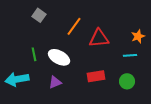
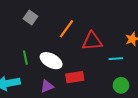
cyan line: (130, 55) -> (116, 59), moved
red rectangle: (96, 76) -> (75, 77), moved

